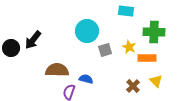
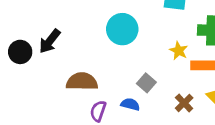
gray square: (105, 50) -> (146, 83), moved, turned -32
blue semicircle: (86, 79) -> (130, 104), moved

